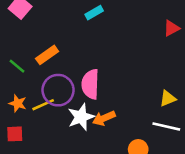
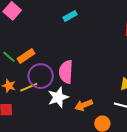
orange rectangle: (47, 55) -> (26, 56), moved
orange arrow: (104, 118) -> (84, 105), moved

